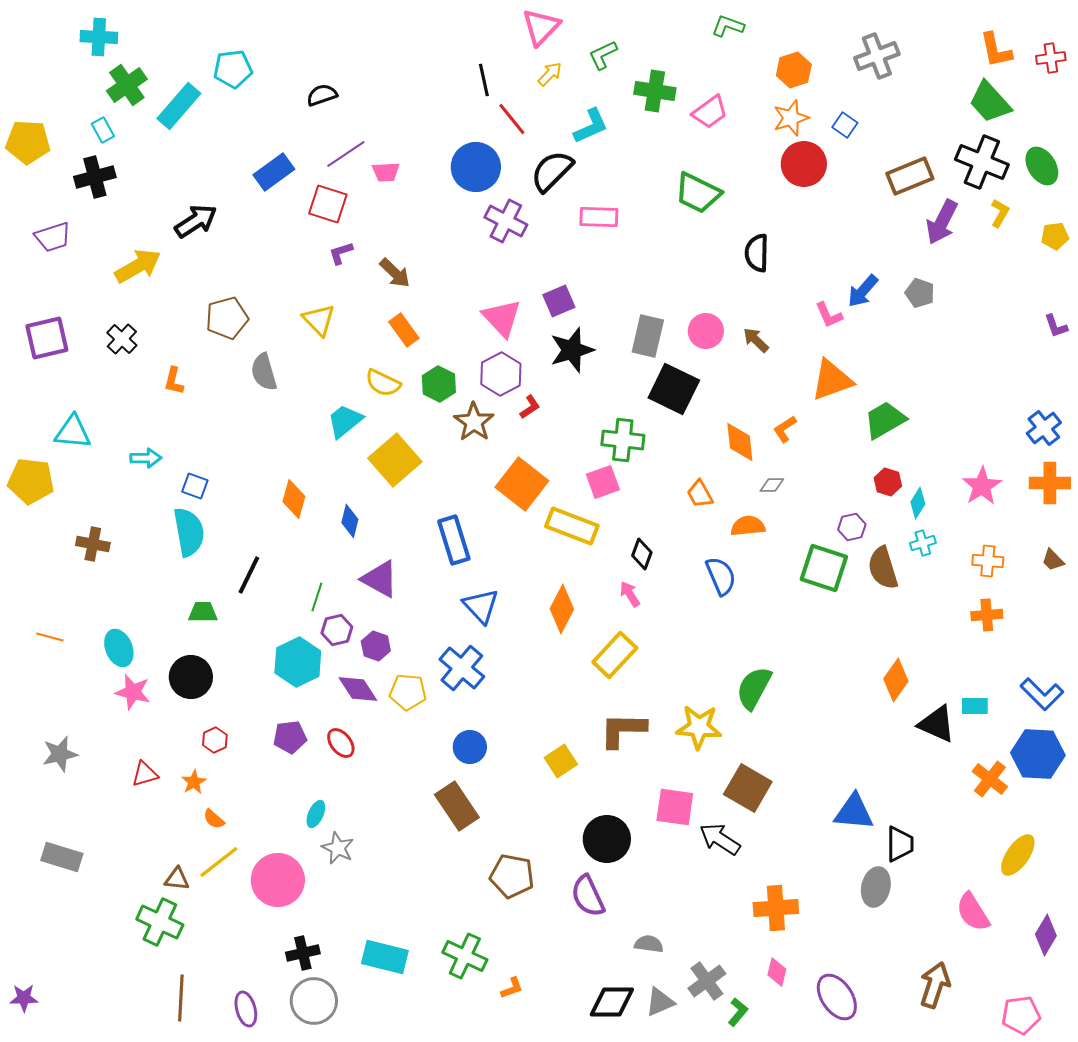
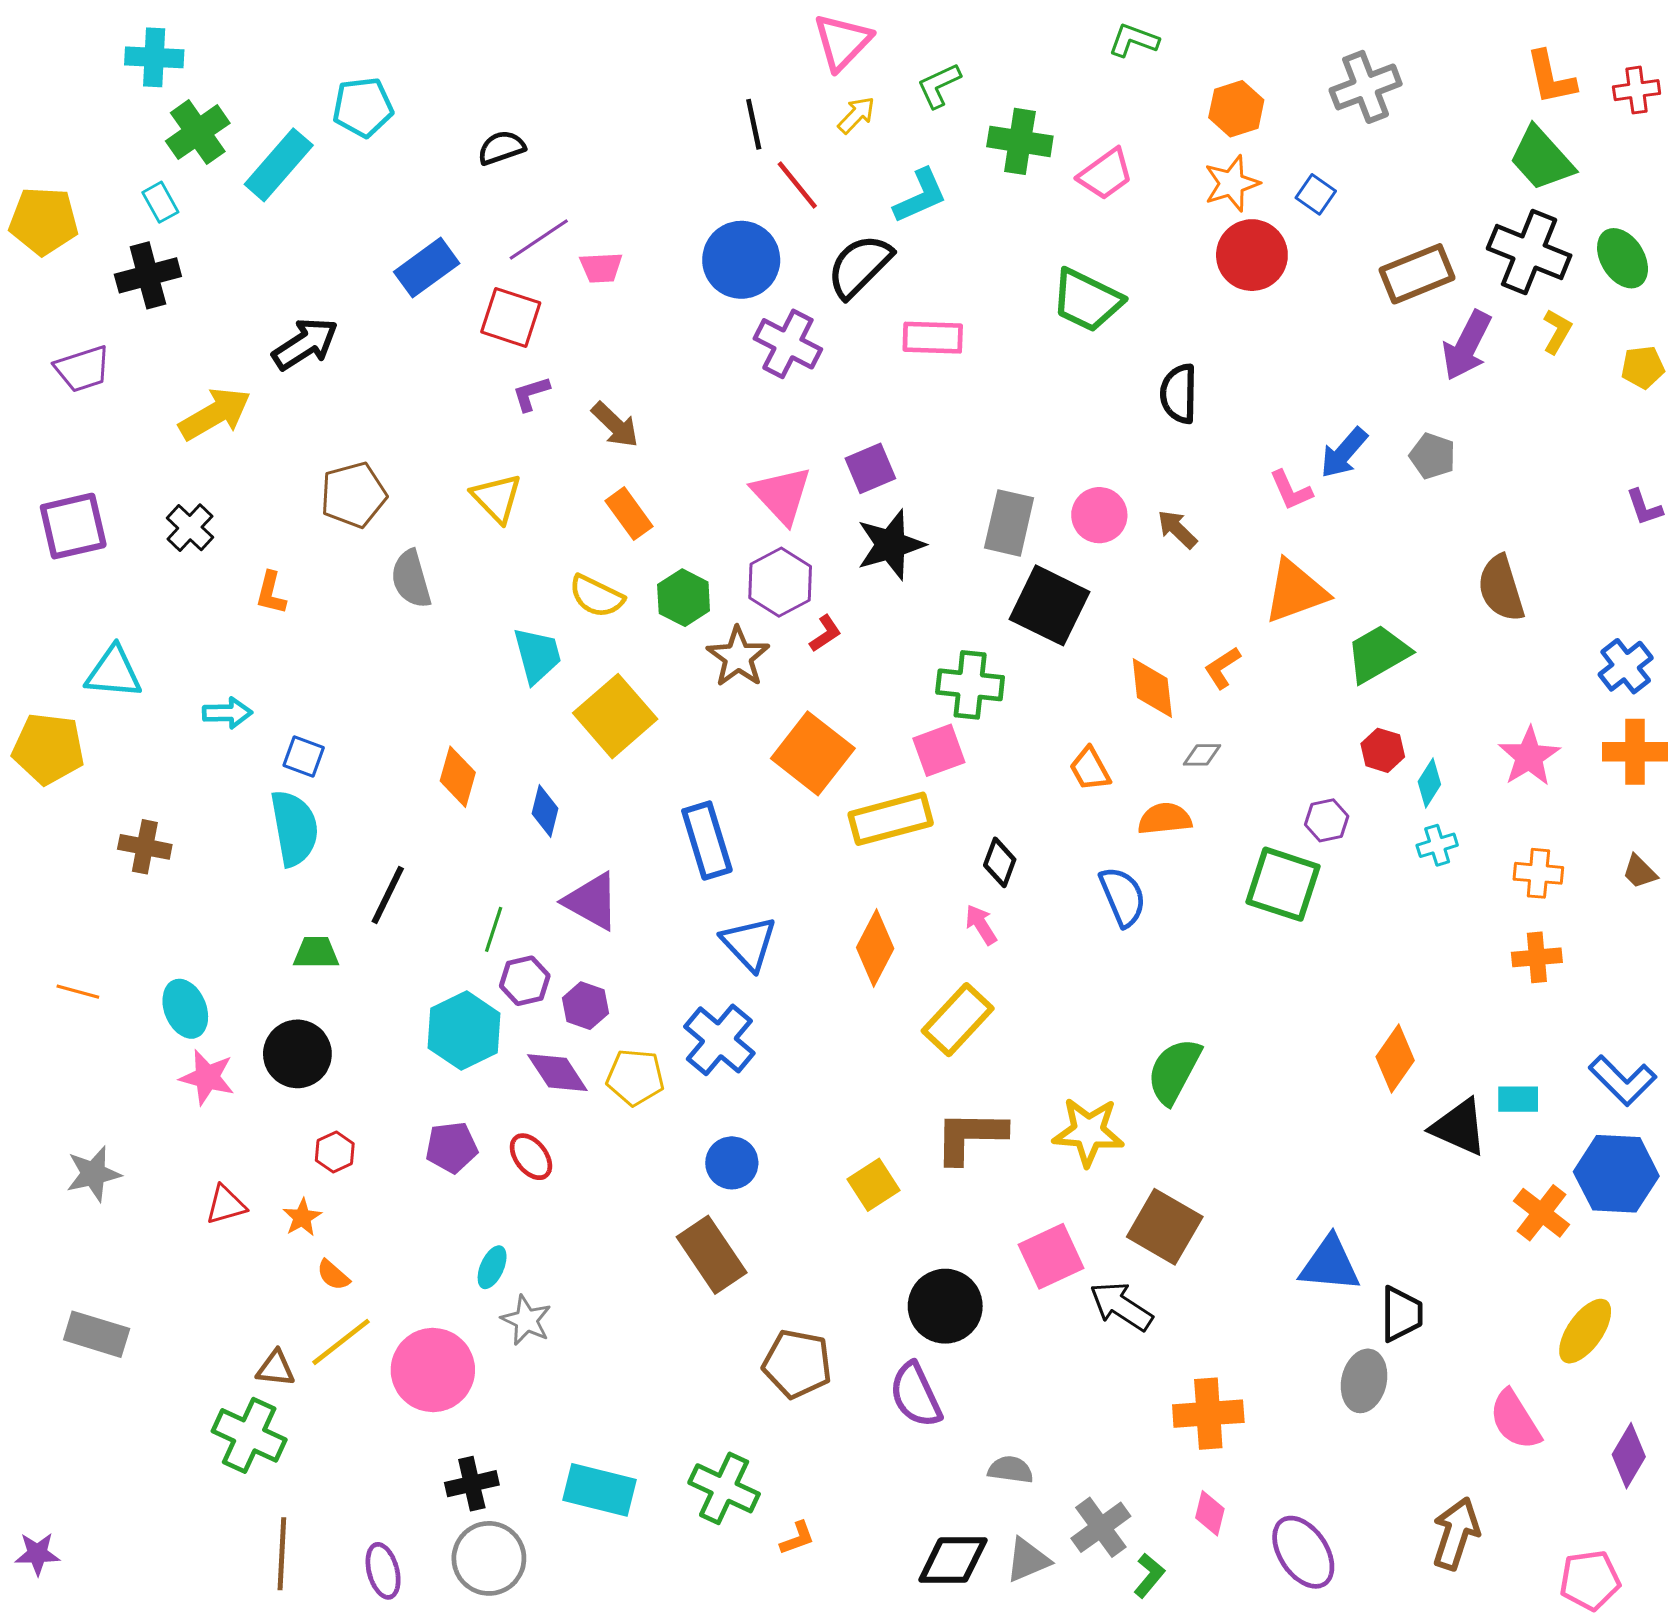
cyan trapezoid: (345, 421) -> (537, 655), turned 114
yellow rectangle: (572, 526) -> (891, 819), turned -36
brown semicircle: (883, 568) -> (1501, 588), moved
pink square: (675, 807) -> (1051, 1256), turned -33

